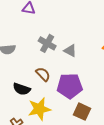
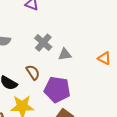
gray triangle: (70, 51) -> (65, 54), turned -48

